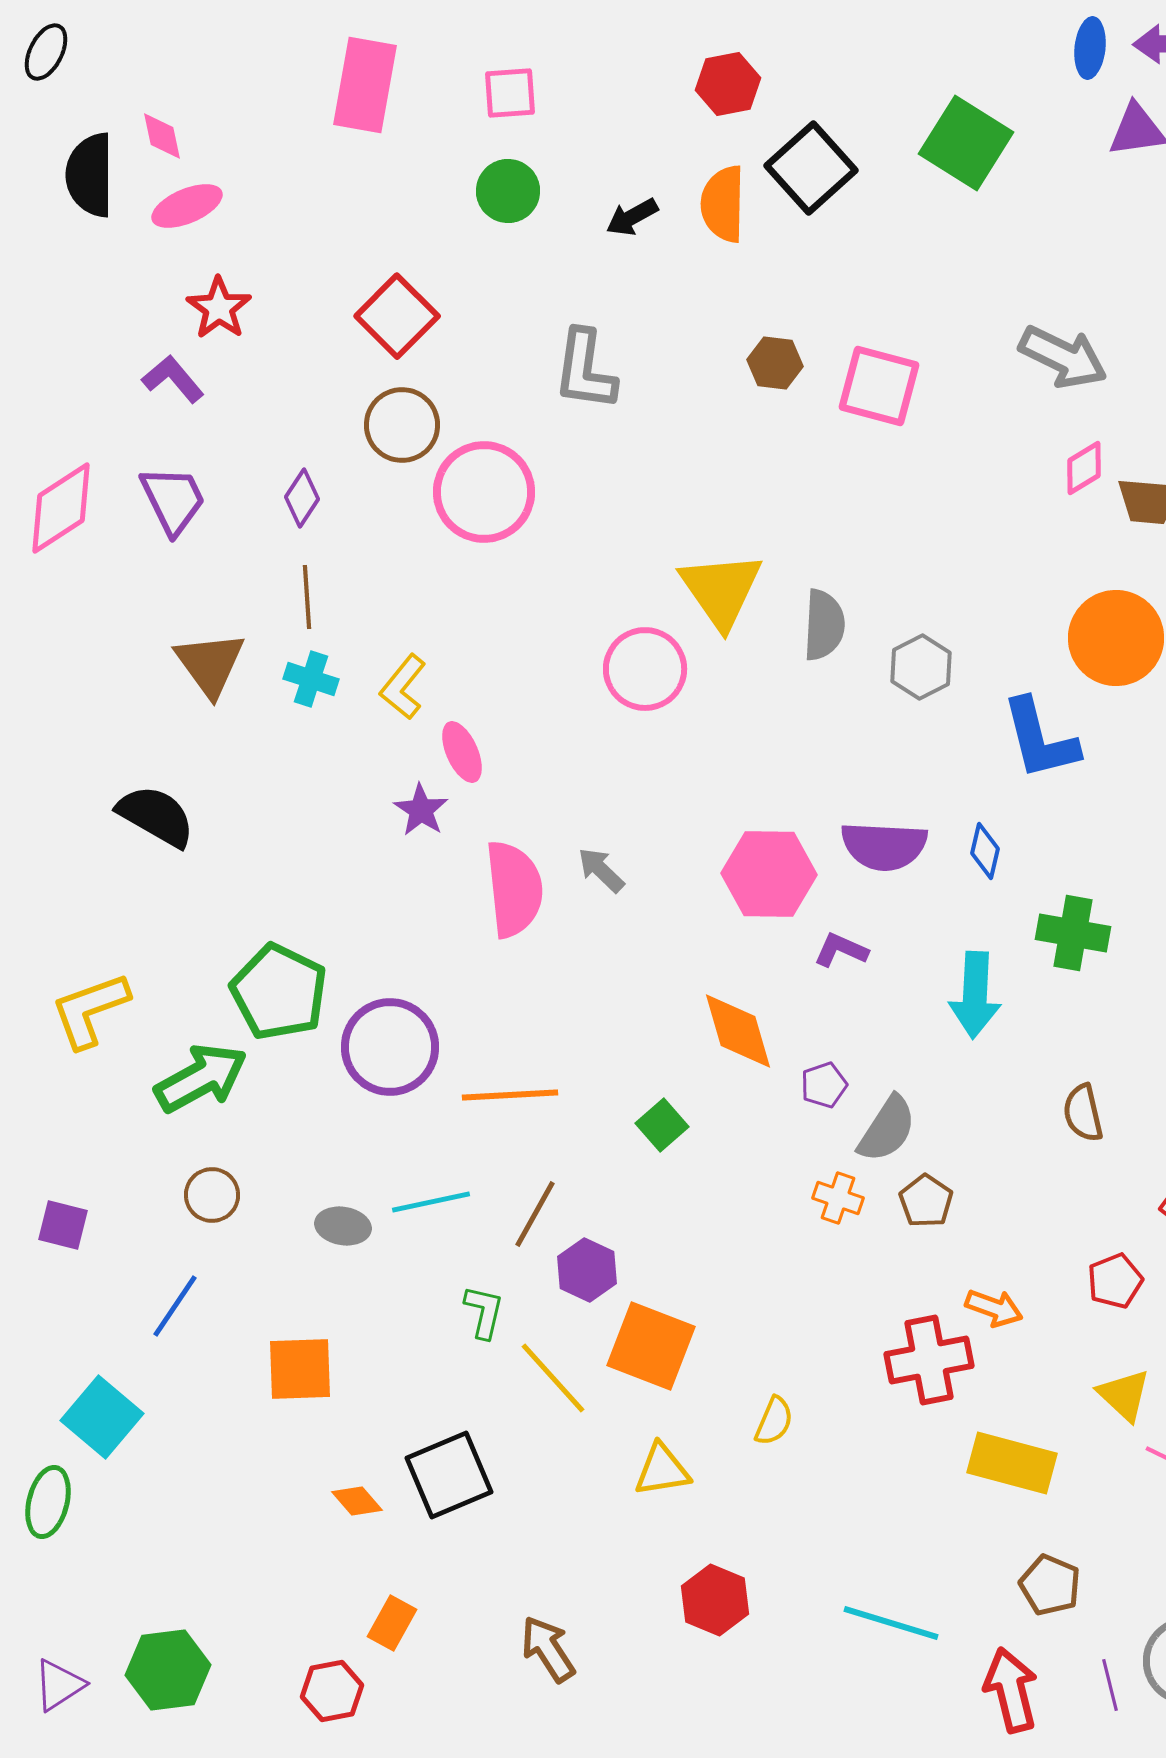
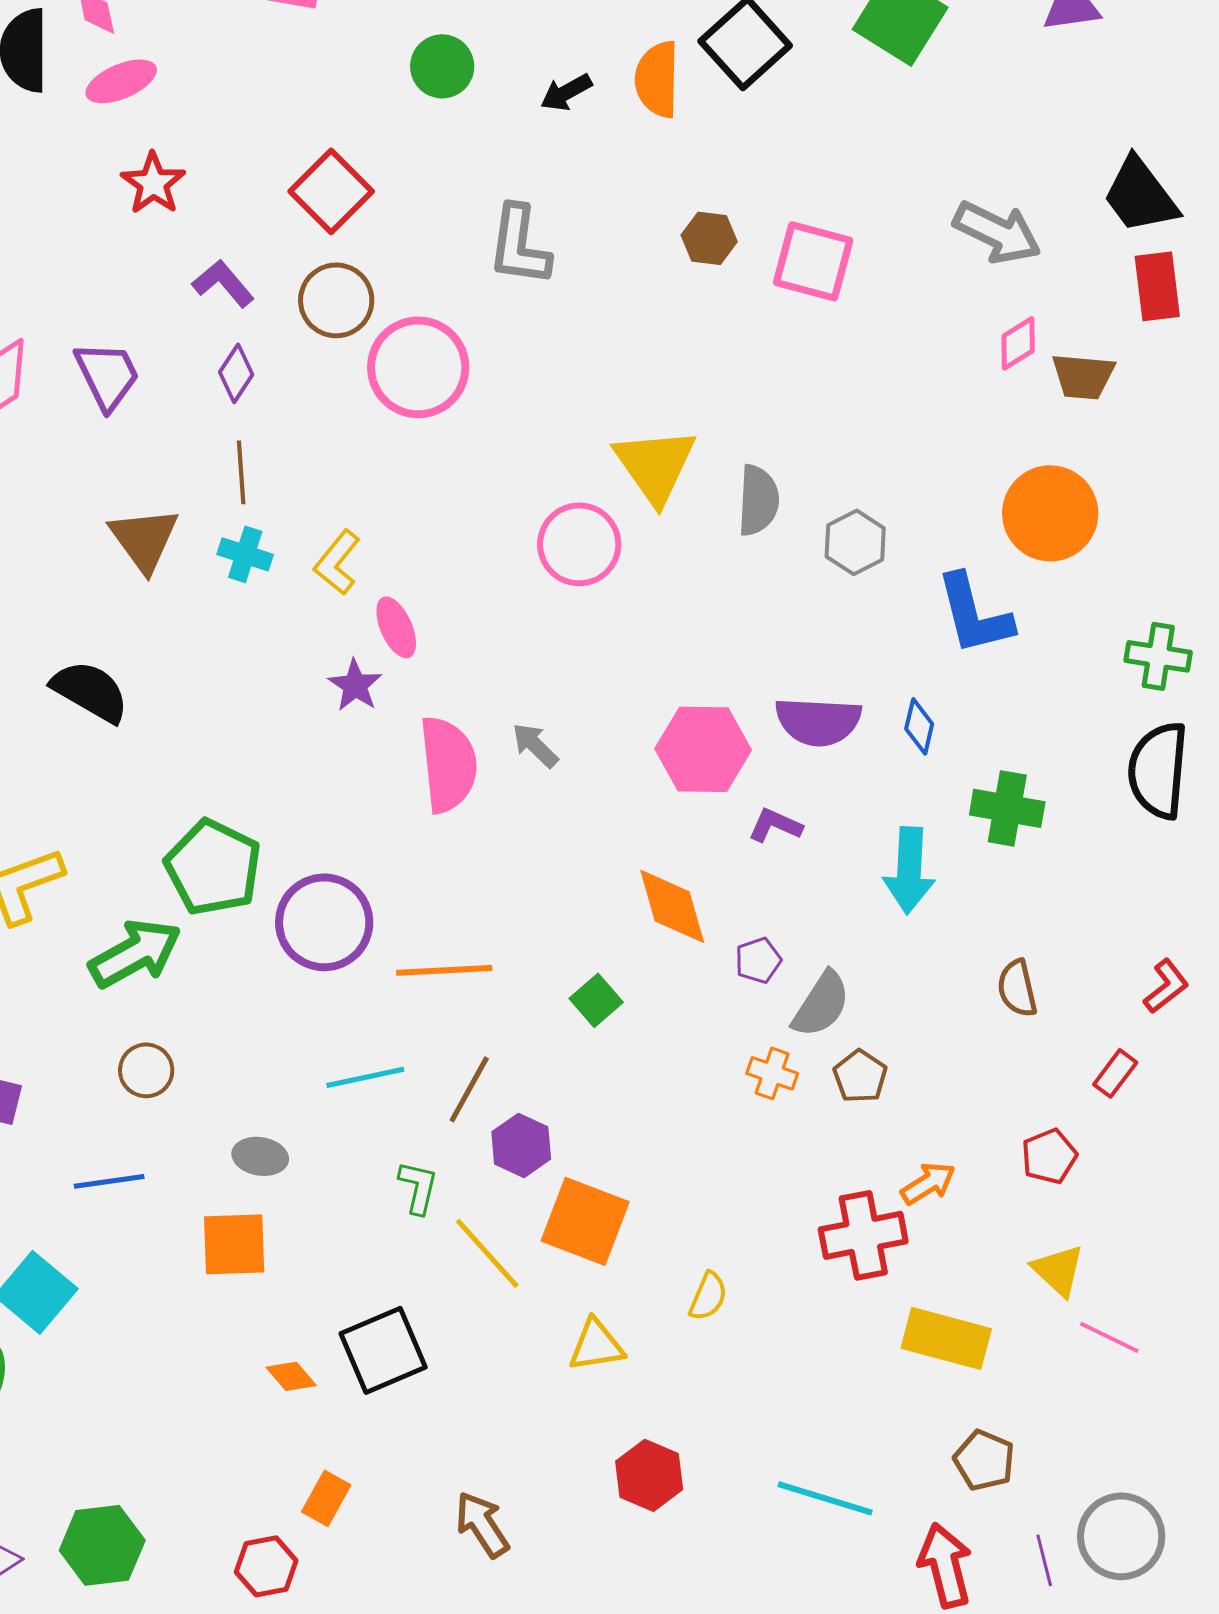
purple L-shape: (173, 379) -> (223, 283), moved
gray ellipse: (343, 1226) -> (260, 1156), moved
blue line: (175, 1306) -> (109, 1181), turned 48
orange arrow: (994, 1308) -> (928, 1183), turned -52

